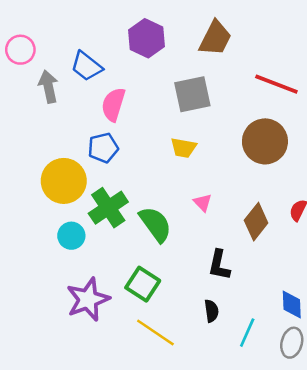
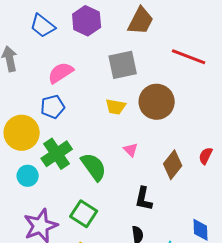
blue trapezoid: (87, 66) -> (43, 26), moved
pink semicircle: (113, 104) -> (61, 73), turned 40
brown circle: (265, 141) -> (157, 102), moved

